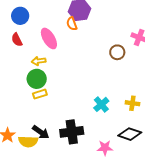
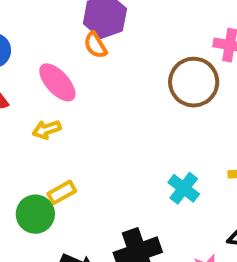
brown circle: (117, 52) -> (194, 82), size x1.6
green circle: (37, 79) -> (35, 214), moved

